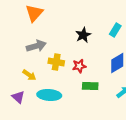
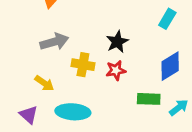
black star: (83, 35) -> (117, 42), moved
green rectangle: (90, 86) -> (149, 99), moved

